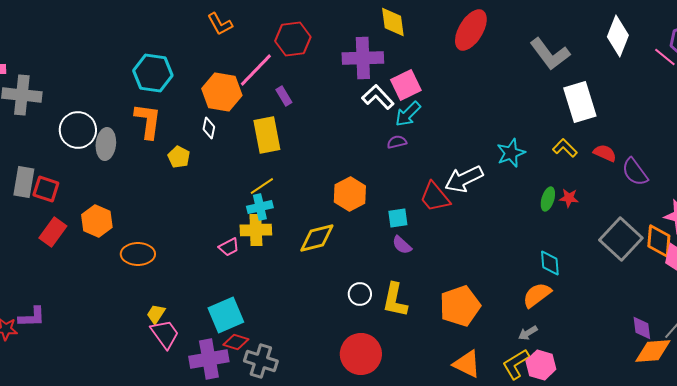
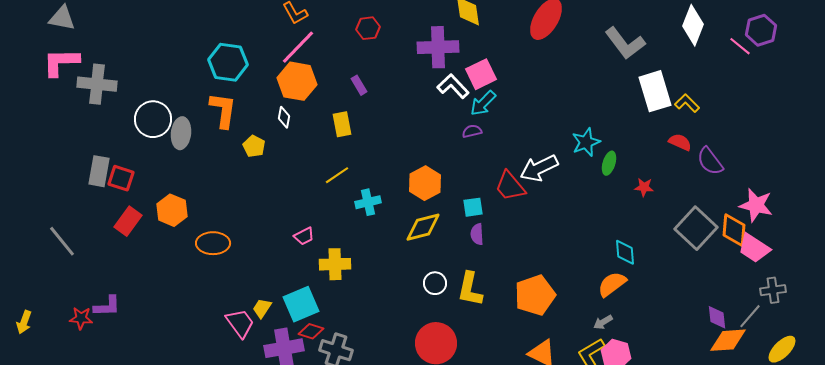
red hexagon: (293, 39) -> (368, 28), size x0.7
pink line: (256, 70) -> (298, 47), moved
yellow rectangle: (267, 135) -> (342, 124), size x0.7
yellow L-shape: (565, 148) -> (687, 103), moved
green ellipse: (548, 199) -> (609, 163), moved
cyan cross: (260, 207) -> (368, 202), moved
yellow cross: (256, 230) -> (335, 264), moved
yellow diamond: (317, 238) -> (423, 227), moved
purple semicircle: (402, 245) -> (477, 234), turned 45
yellow trapezoid: (156, 314) -> (262, 308), moved

